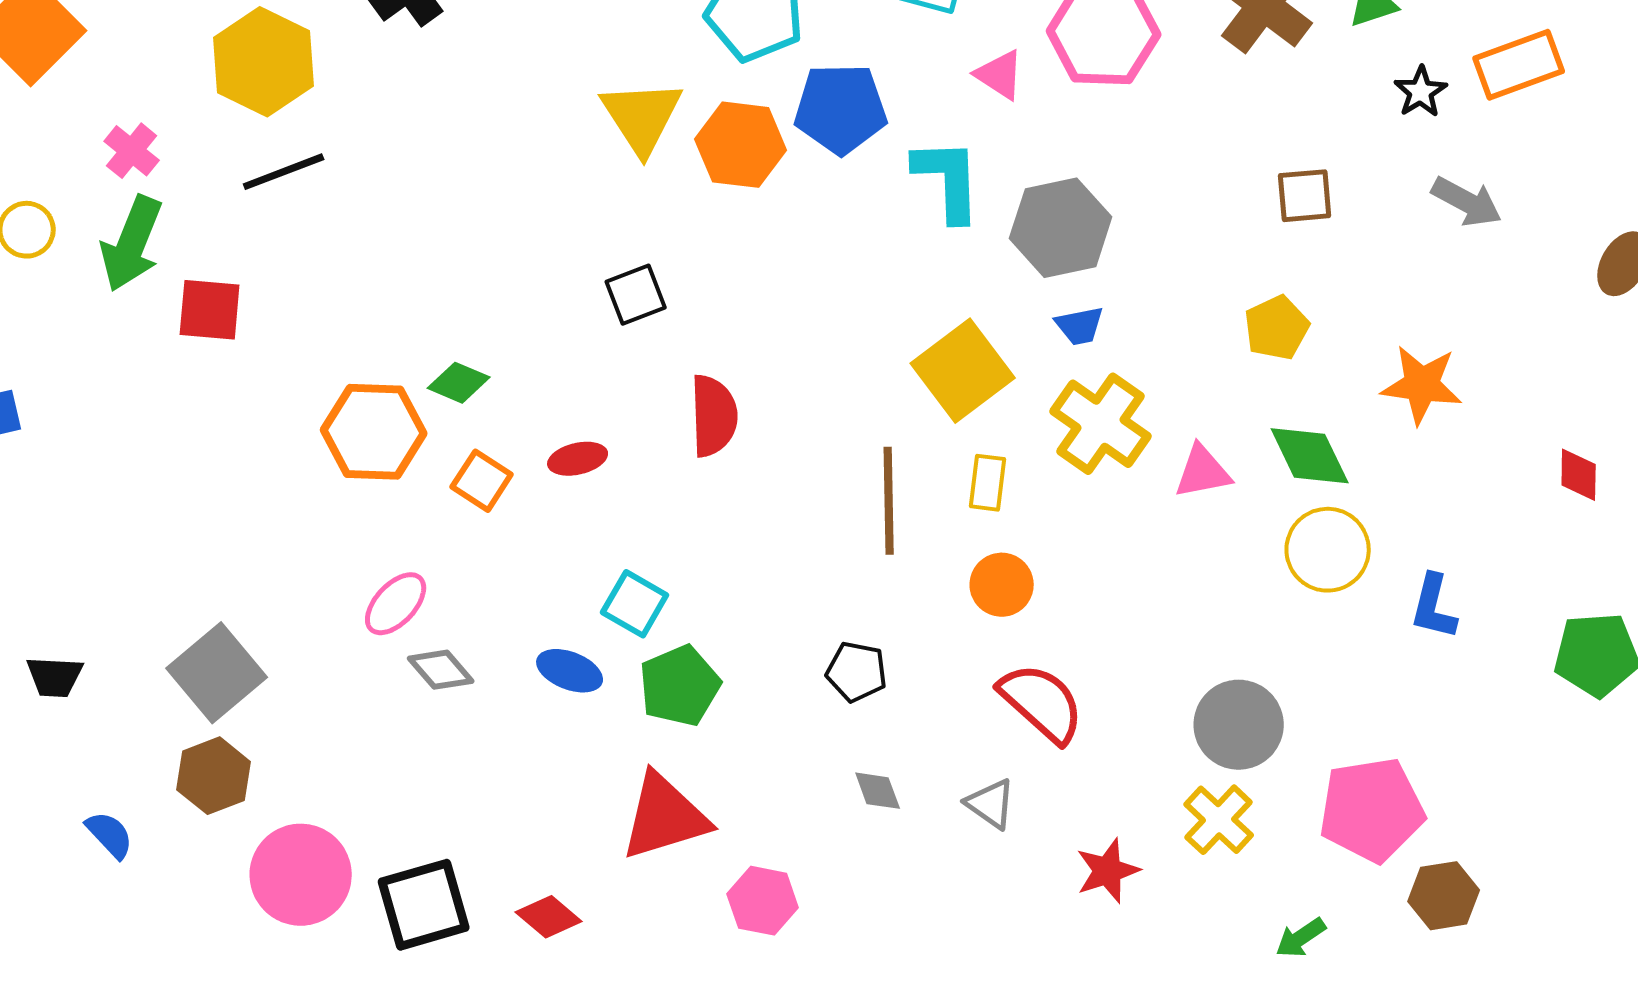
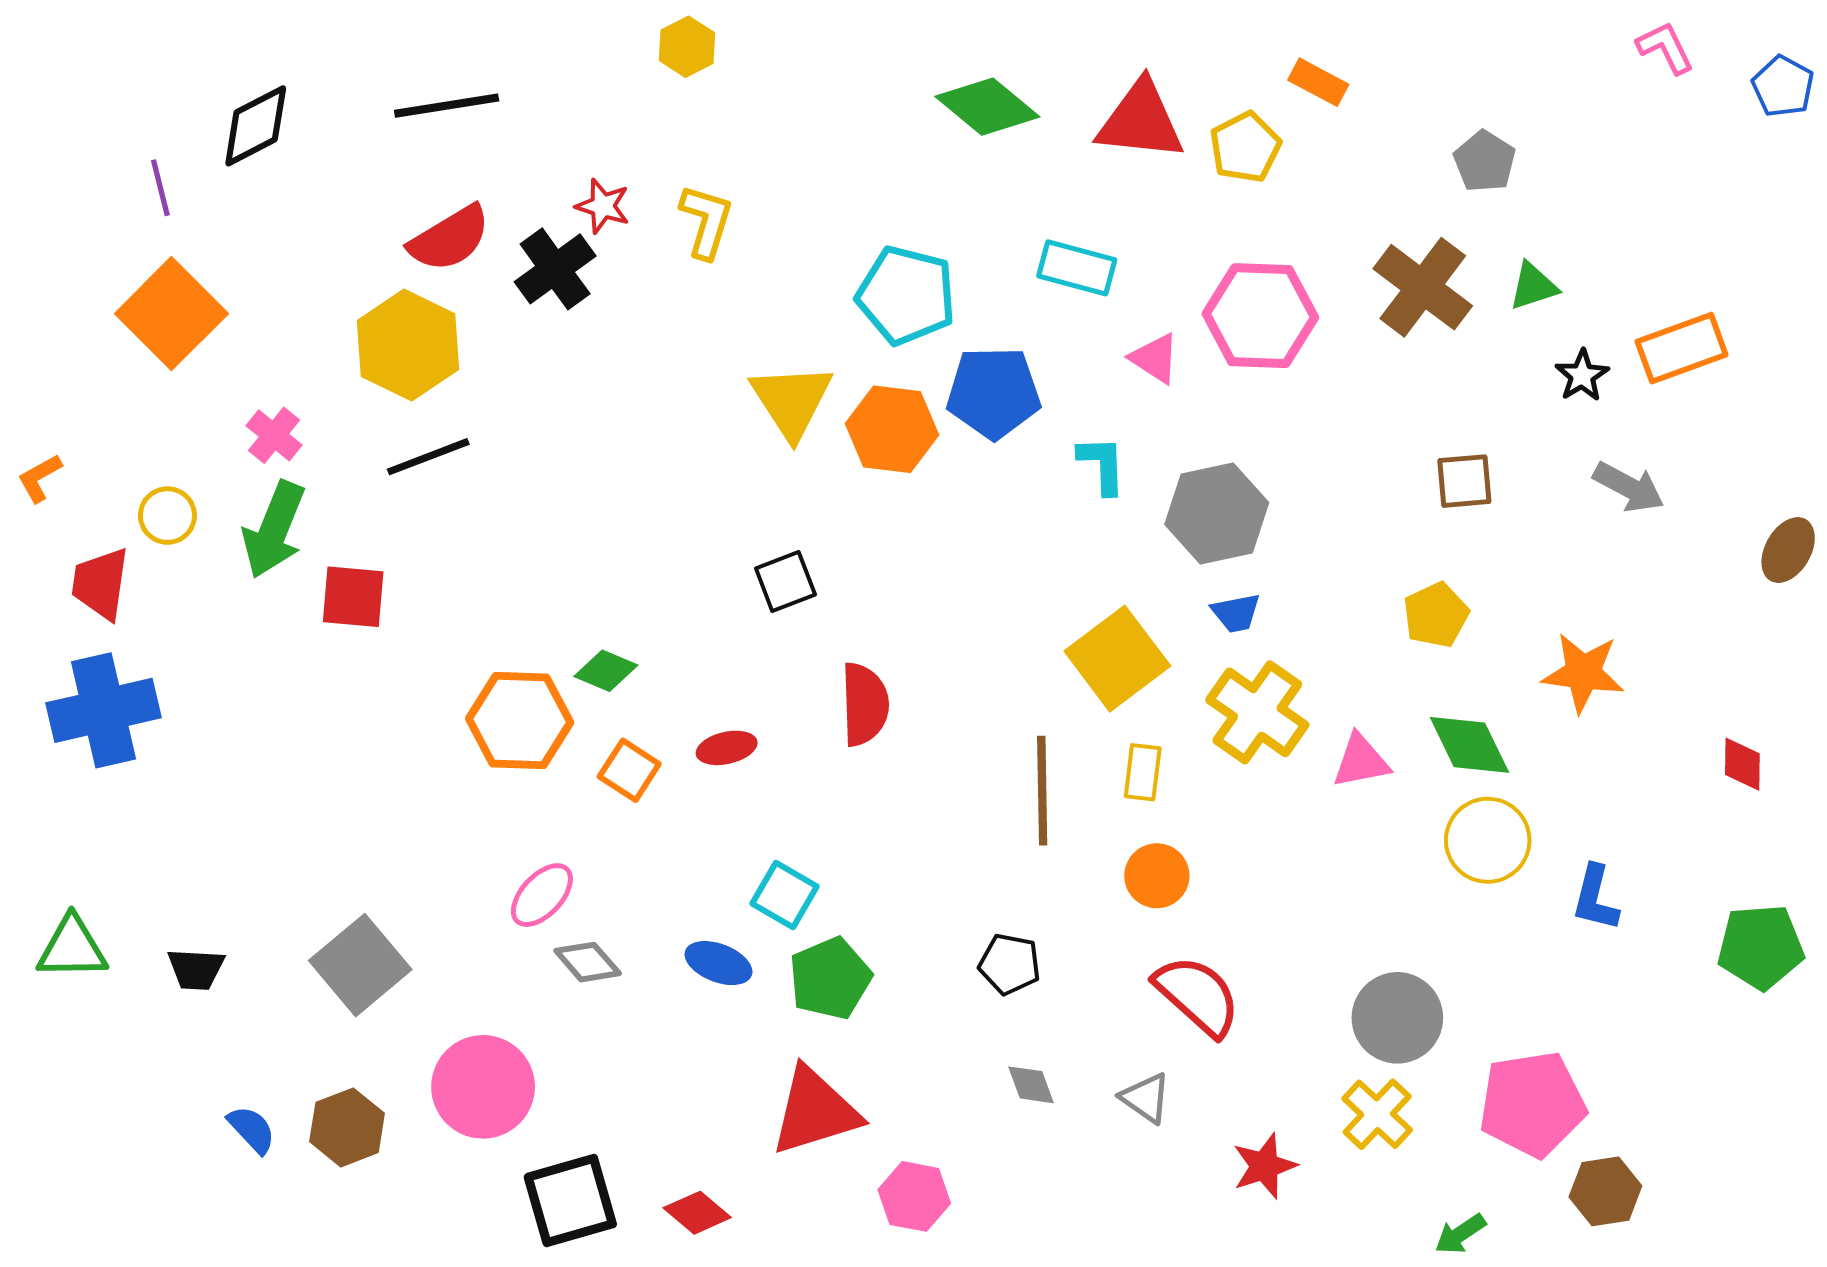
cyan L-shape: (948, 180) -> (1102, 465), size x0.7
brown hexagon: (214, 776) -> (347, 1127), moved
pink circle: (301, 875) -> (483, 1087), moved

